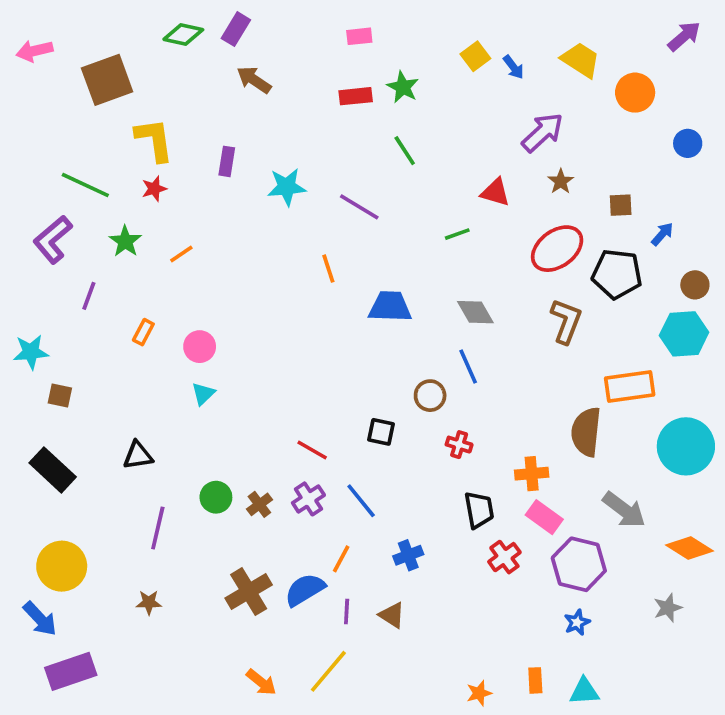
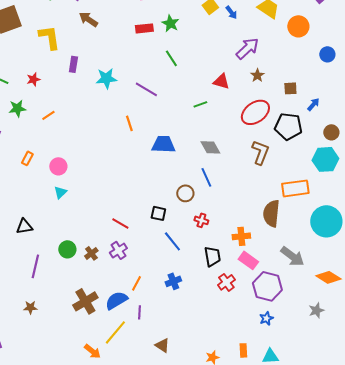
yellow L-shape: (154, 140) -> (49, 37), moved
green star: (125, 241) -> (17, 108), turned 30
blue line: (361, 501) -> (172, 241), moved
brown triangle: (392, 615) -> (162, 345), moved
yellow line: (328, 671) -> (115, 332), moved

